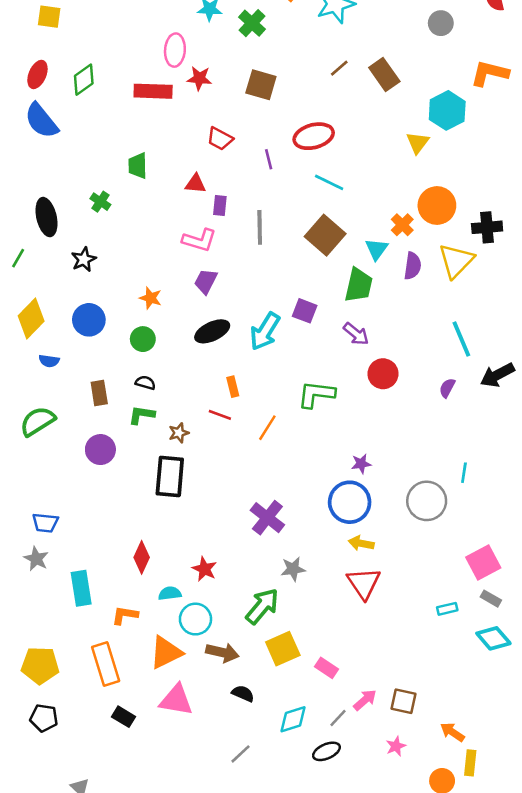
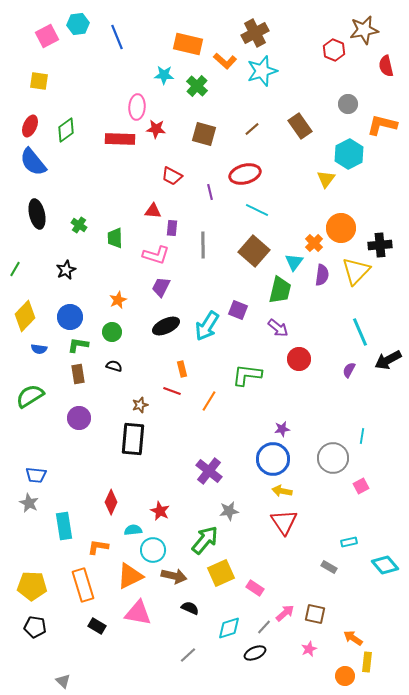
gray circle: (441, 23) -> (348, 104), moved
brown line: (339, 68) -> (252, 129), moved
green trapezoid: (138, 166) -> (115, 238), moved
black ellipse: (46, 217) -> (37, 214), moved
orange star: (151, 298) -> (118, 300), turned 30
green L-shape: (142, 415) -> (78, 345), moved
pink square: (483, 563) -> (361, 486), moved, size x0.6
gray rectangle: (491, 599) -> (329, 567), moved

